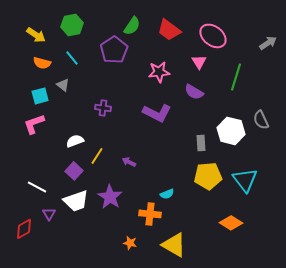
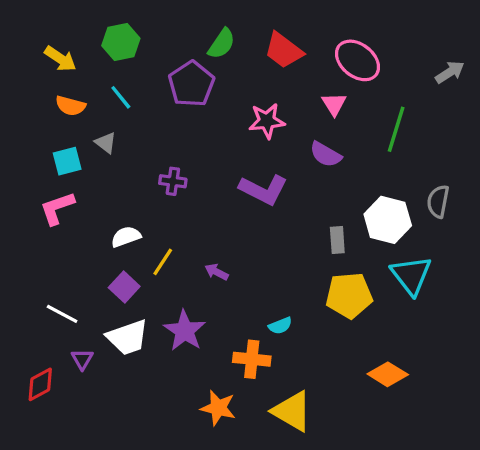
gray semicircle: (261, 120) -> (438, 201), turned 36
cyan triangle: (245, 180) -> (411, 275), moved
orange star: (130, 243) -> (218, 408), size x1.5

